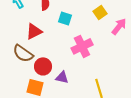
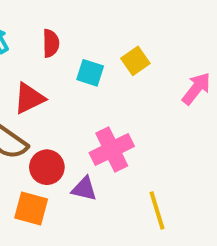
yellow square: (100, 12) -> (135, 61), moved
pink cross: (82, 46) -> (112, 149), moved

